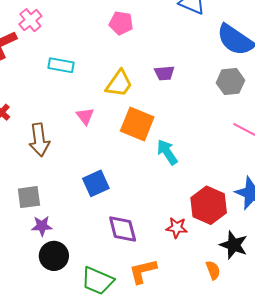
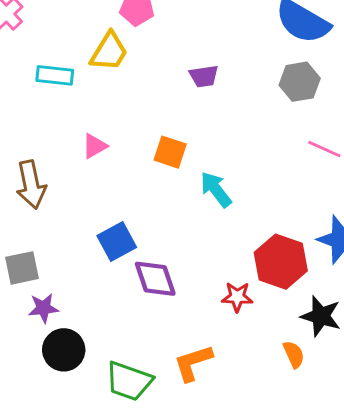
yellow trapezoid: (119, 84) -> (109, 52), moved
pink triangle: (85, 116) -> (95, 146), turned 42
orange square: (137, 124) -> (170, 152), size x0.7
purple diamond: (123, 229) -> (155, 279), moved

